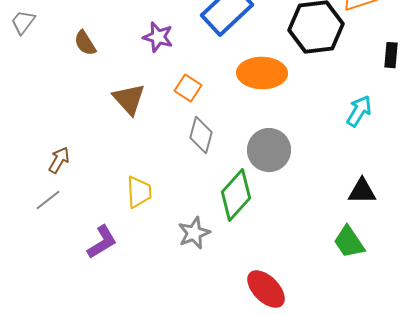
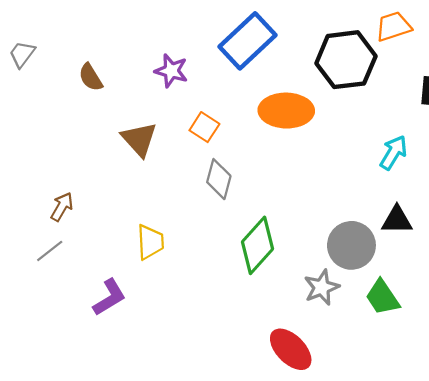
gray circle: (269, 150) -> (351, 245), moved
black triangle: (362, 191) -> (397, 220), moved
gray star: (194, 233) -> (322, 287), moved

